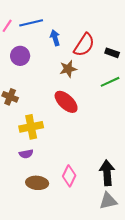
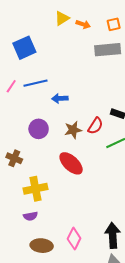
blue arrow: (55, 38) -> (60, 98), turned -77
red semicircle: (84, 45) -> (95, 126), moved, size x0.7
purple circle: (20, 56) -> (39, 129), moved

